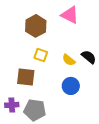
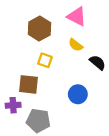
yellow semicircle: (69, 60) -> (76, 45), moved
purple cross: (12, 105) -> (13, 105), moved

